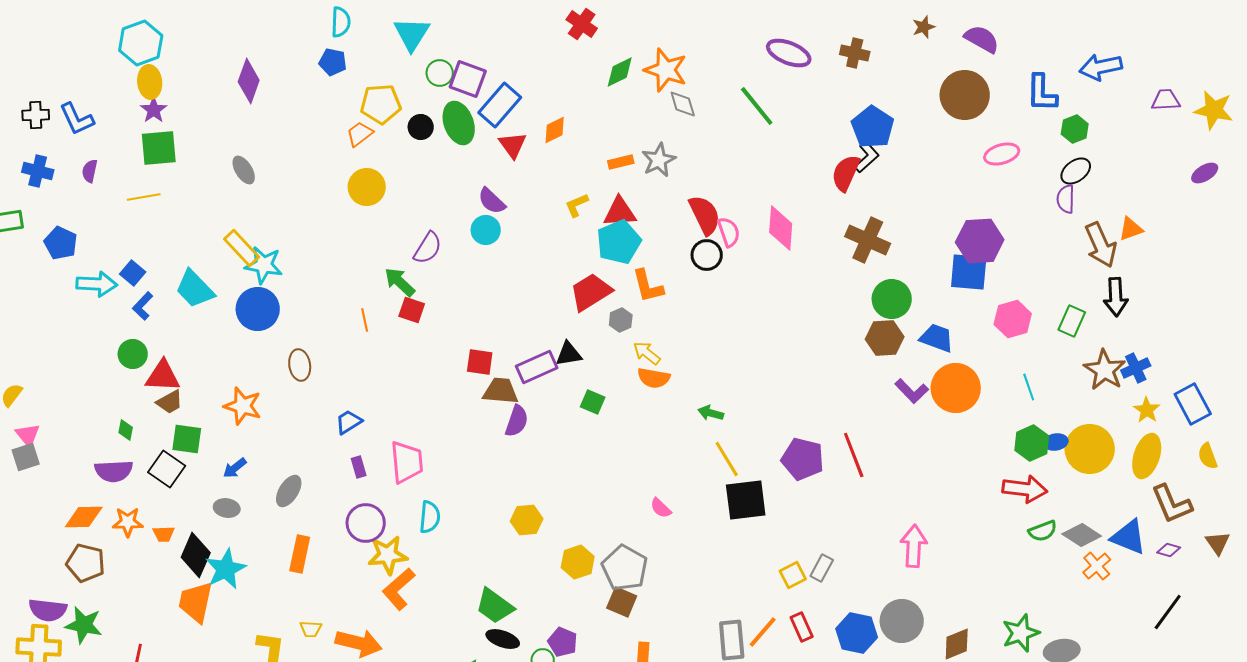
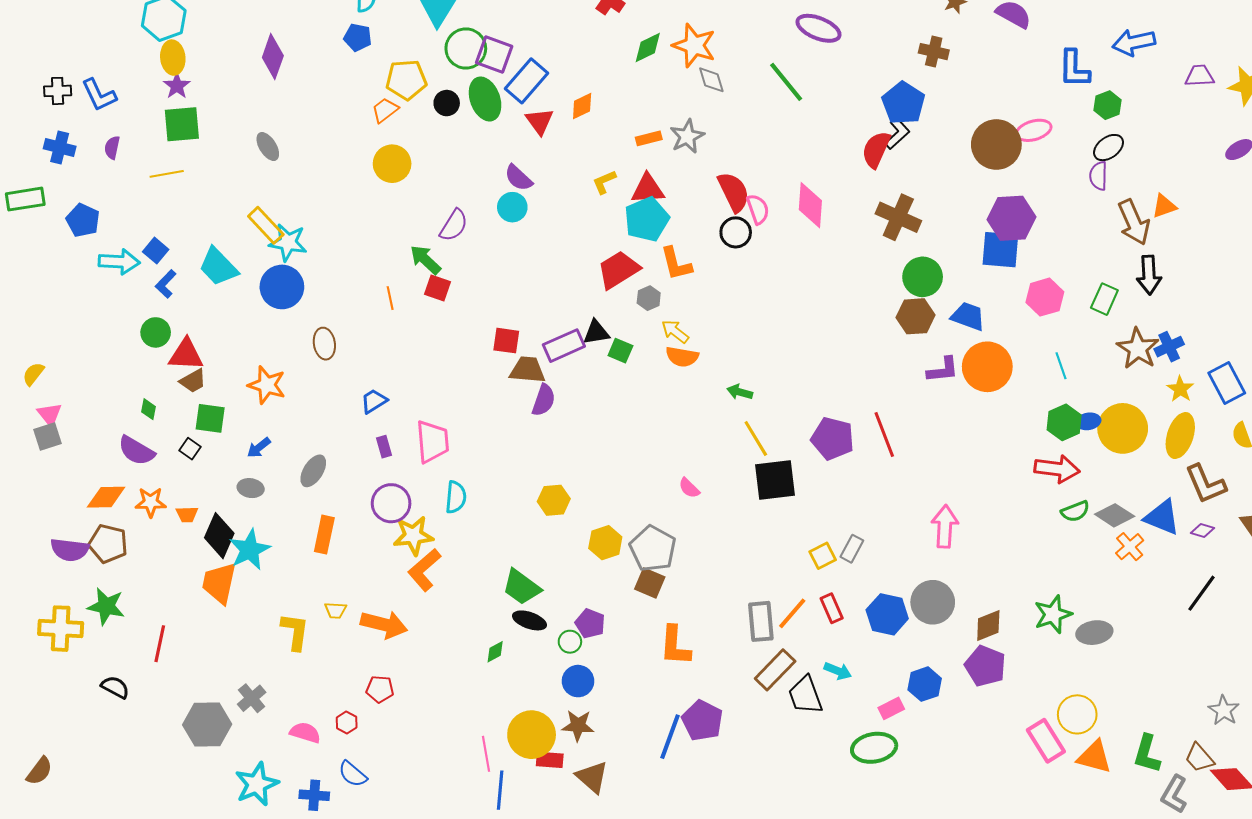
brown cross: (855, 53) -> (934, 52), moved
green circle: (440, 73) -> (466, 48), size x1.5
brown circle: (965, 95) -> (996, 144), moved
purple L-shape: (912, 391) -> (943, 370), turned -52
green square: (593, 402) -> (620, 351), moved
black square: (167, 469) -> (190, 449), size x0.6
purple semicircle: (114, 471) -> (136, 451), turned 33
purple semicircle: (48, 610) -> (70, 550), moved

